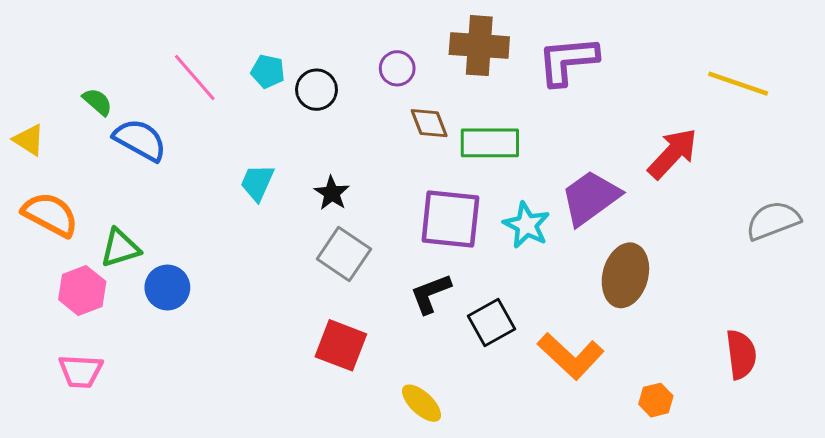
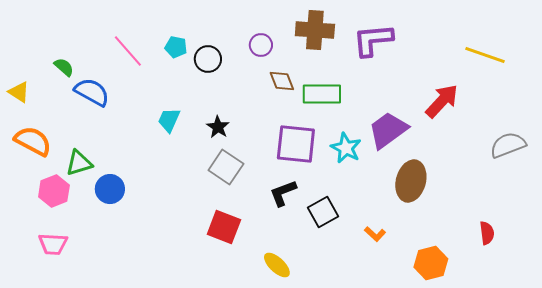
red semicircle: (741, 354) -> (487, 233), size x0.7
orange L-shape: (571, 356) -> (375, 234), size x0.5
orange hexagon: (656, 400) -> (431, 263), size x1.5

